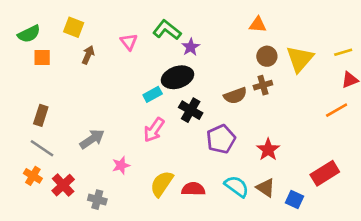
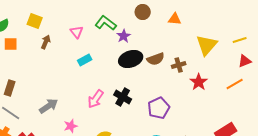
brown circle: (267, 56) -> (143, 12), moved
black ellipse: (178, 77) -> (131, 59), moved
cyan rectangle: (153, 94) -> (85, 60), moved
brown semicircle: (235, 96) -> (156, 59), moved
black cross: (191, 110) -> (123, 97), moved
purple pentagon: (221, 139) -> (159, 108), moved
red star: (268, 150) -> (199, 82), moved

